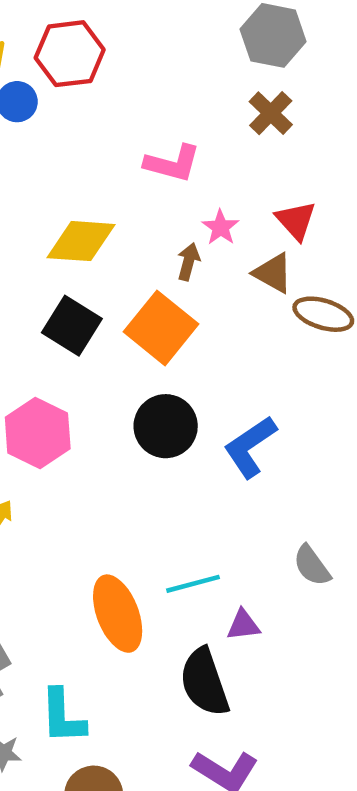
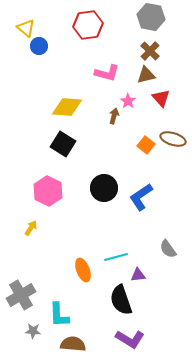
red hexagon: (70, 54) -> (88, 25), moved
brown triangle: (273, 273) -> (146, 75), moved, turned -42
orange square: (161, 328) -> (146, 145), moved, size x0.6
orange ellipse: (118, 614) -> (83, 270), size x0.7

